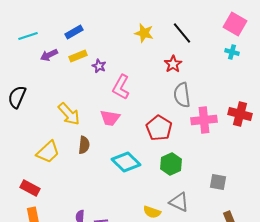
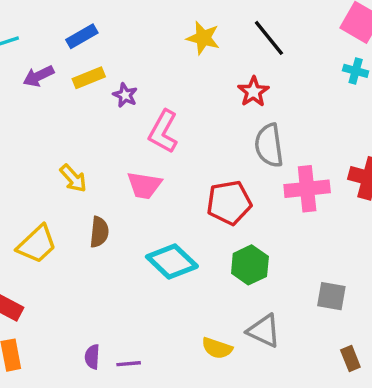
yellow arrow: (69, 114) -> (73, 178), size x0.7
red pentagon: (159, 128) -> (229, 203), turned 30

